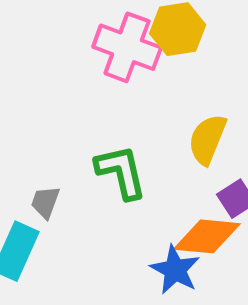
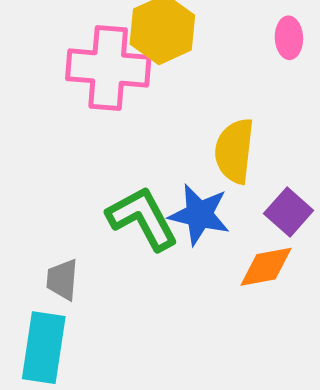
orange diamond: (207, 236) -> (266, 267), size x0.7
blue star: (175, 270) -> (199, 215), moved

